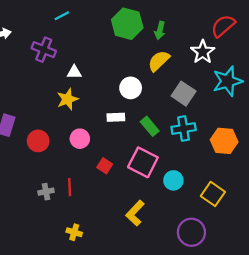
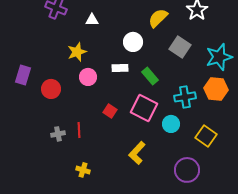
white triangle: (74, 72) -> (92, 20), moved
cyan star: (228, 81) -> (219, 57), moved
cyan cross: (184, 129) -> (185, 97), moved
pink circle: (80, 139) -> (88, 77), moved

